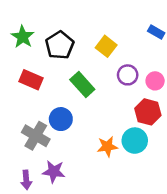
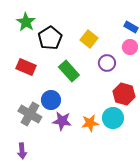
green star: (23, 37) -> (26, 22), moved
pink circle: (155, 81) -> (130, 47), moved
purple star: (54, 172) -> (62, 121), moved

